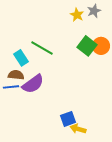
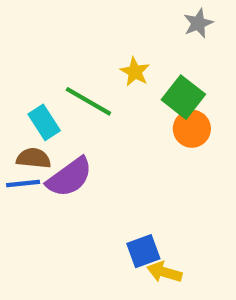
yellow star: (77, 15) -> (135, 72), moved
orange circle: (101, 46) -> (192, 129), moved

